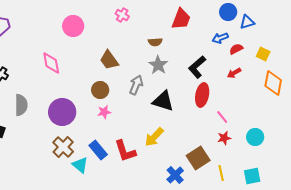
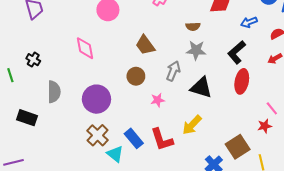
blue arrow: (220, 38) -> (249, 22), moved
gray star: (158, 65) -> (196, 50), turned -30
pink star: (104, 112) -> (158, 100), moved
pink line: (222, 117) -> (272, 108), moved

